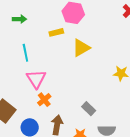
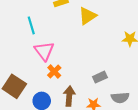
gray rectangle: (89, 109) -> (100, 77), turned -64

